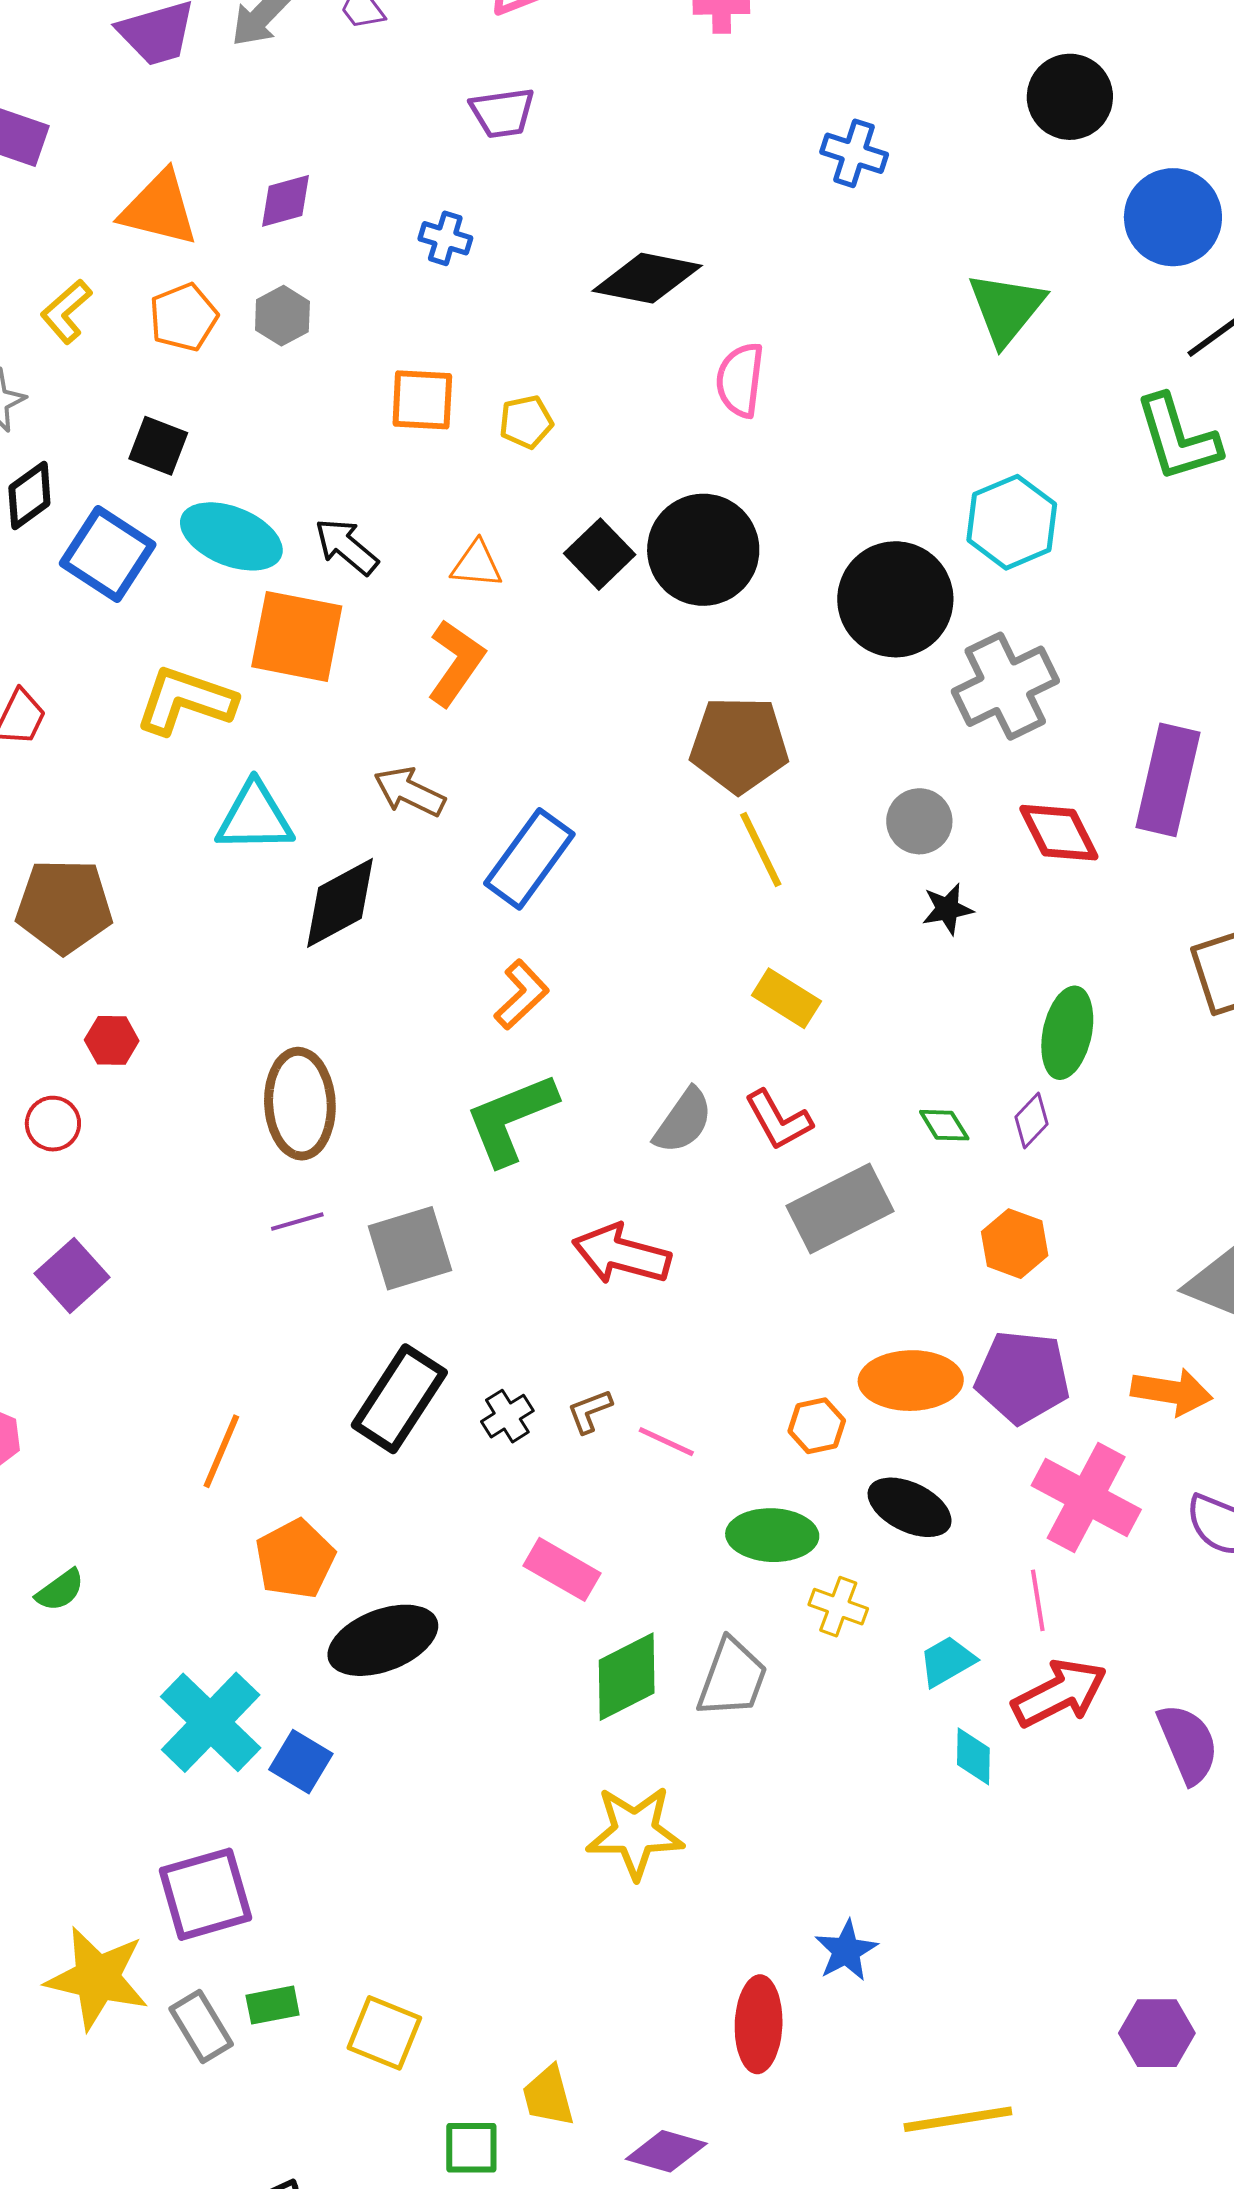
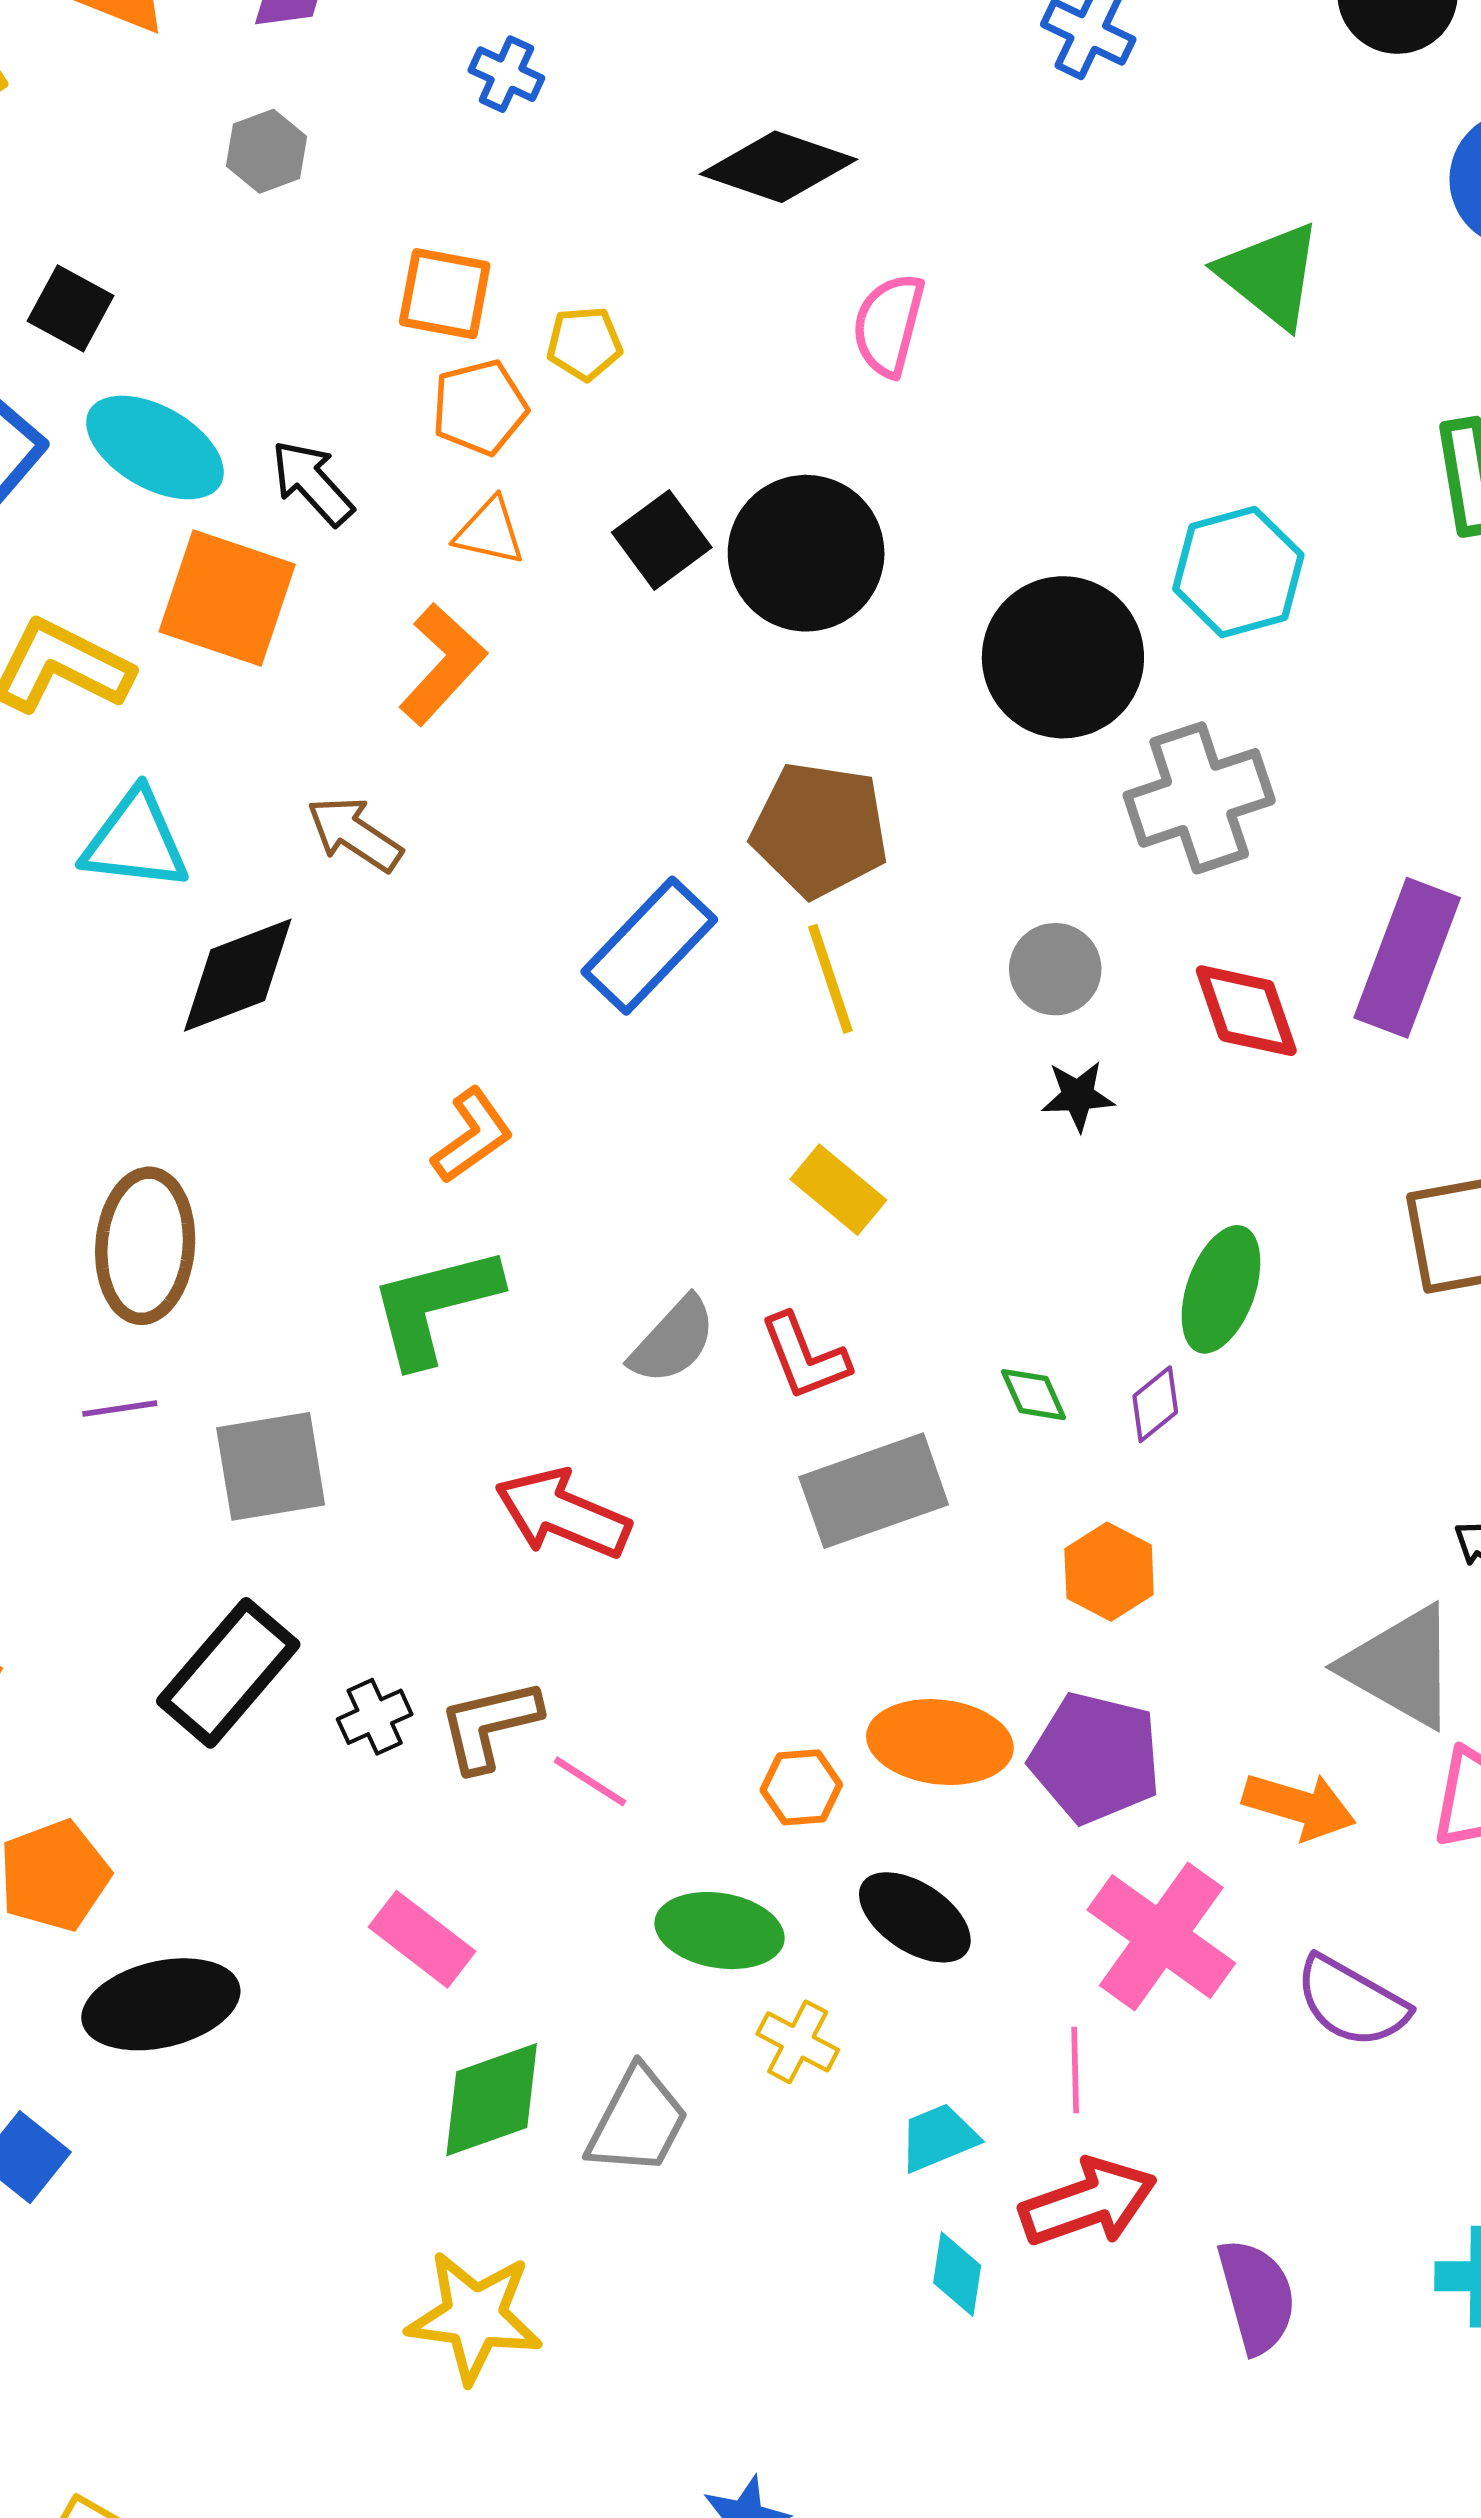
green triangle: (1006, 308) -> (1270, 275), turned -38
orange pentagon: (183, 317) -> (480, 407), moved
blue rectangle: (529, 859) -> (649, 946), moved
brown L-shape: (590, 1411) -> (489, 1725), size x1.6

